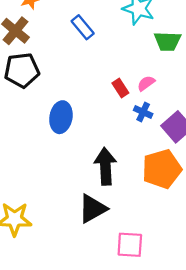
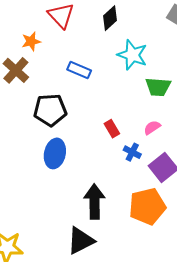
blue rectangle: (83, 27) -> (79, 70), turned -30
black pentagon: (22, 70) -> (50, 110), moved
pink semicircle: (146, 83) -> (152, 128), moved

